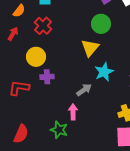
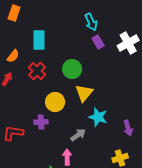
green circle: (101, 24) -> (72, 69), moved
yellow circle: (36, 57) -> (55, 102), moved
cyan star: (104, 72) -> (98, 117), turned -30

